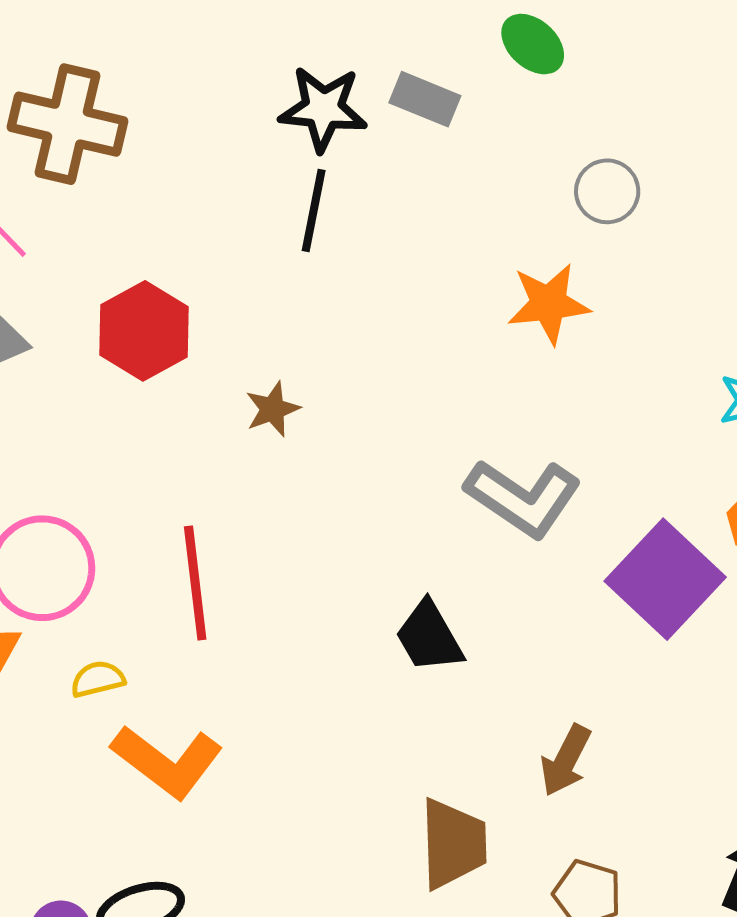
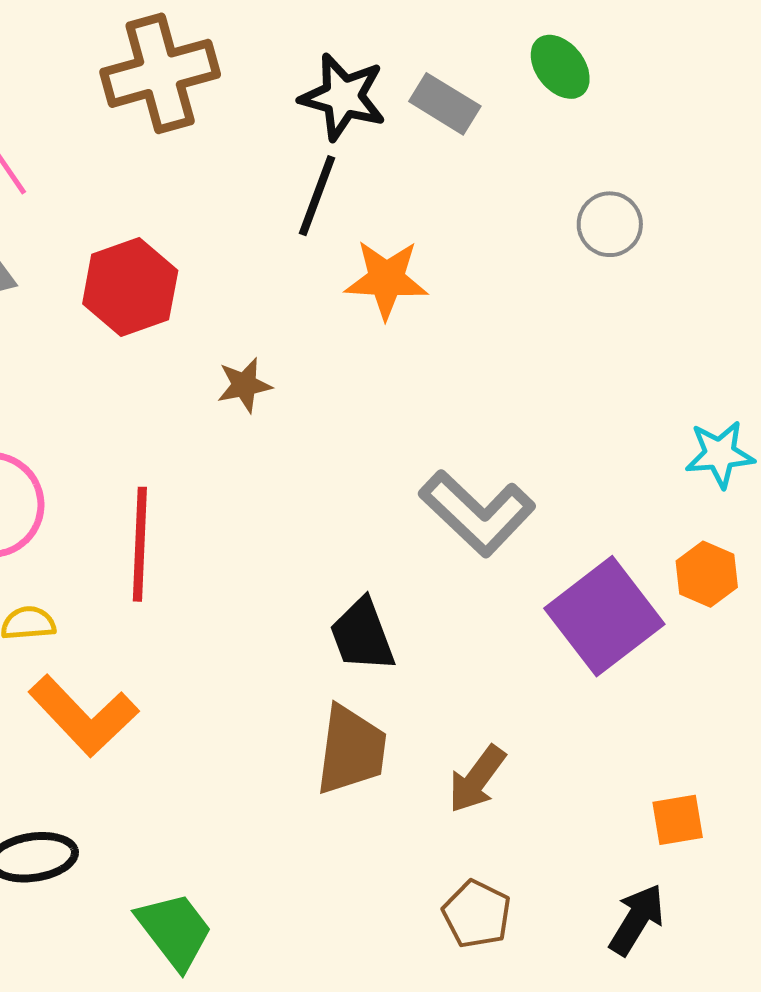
brown cross: (67, 124) -> (160, 73), moved, turned -38
orange star: (549, 304) -> (386, 279), moved
brown trapezoid: (453, 844) -> (351, 750), moved

